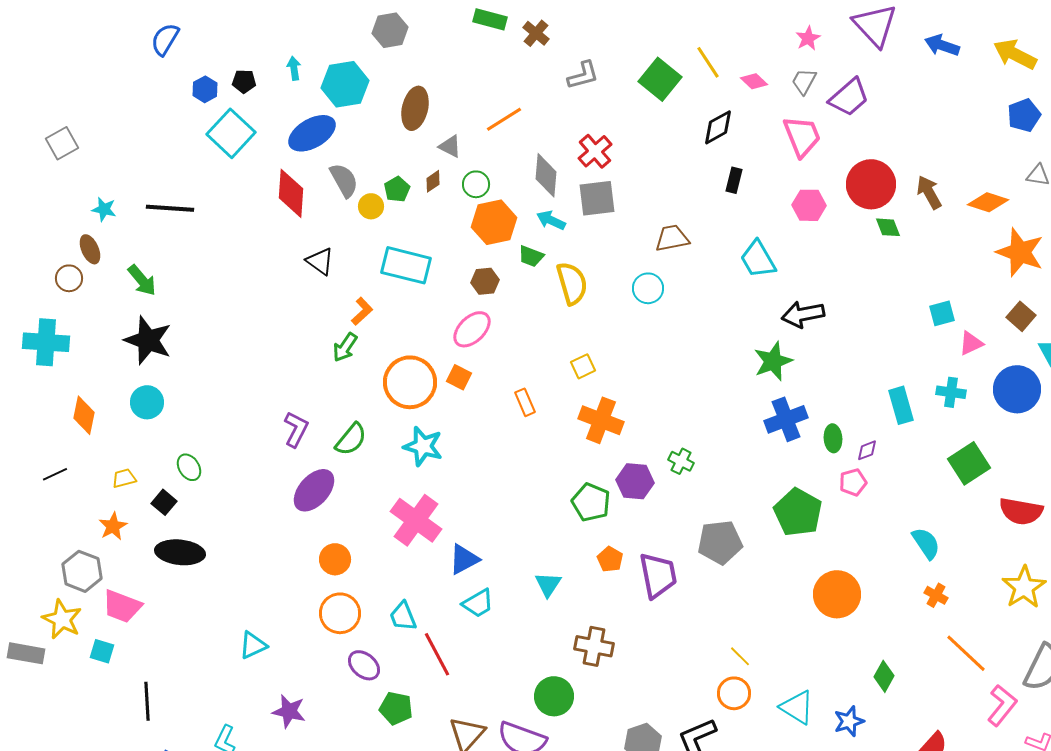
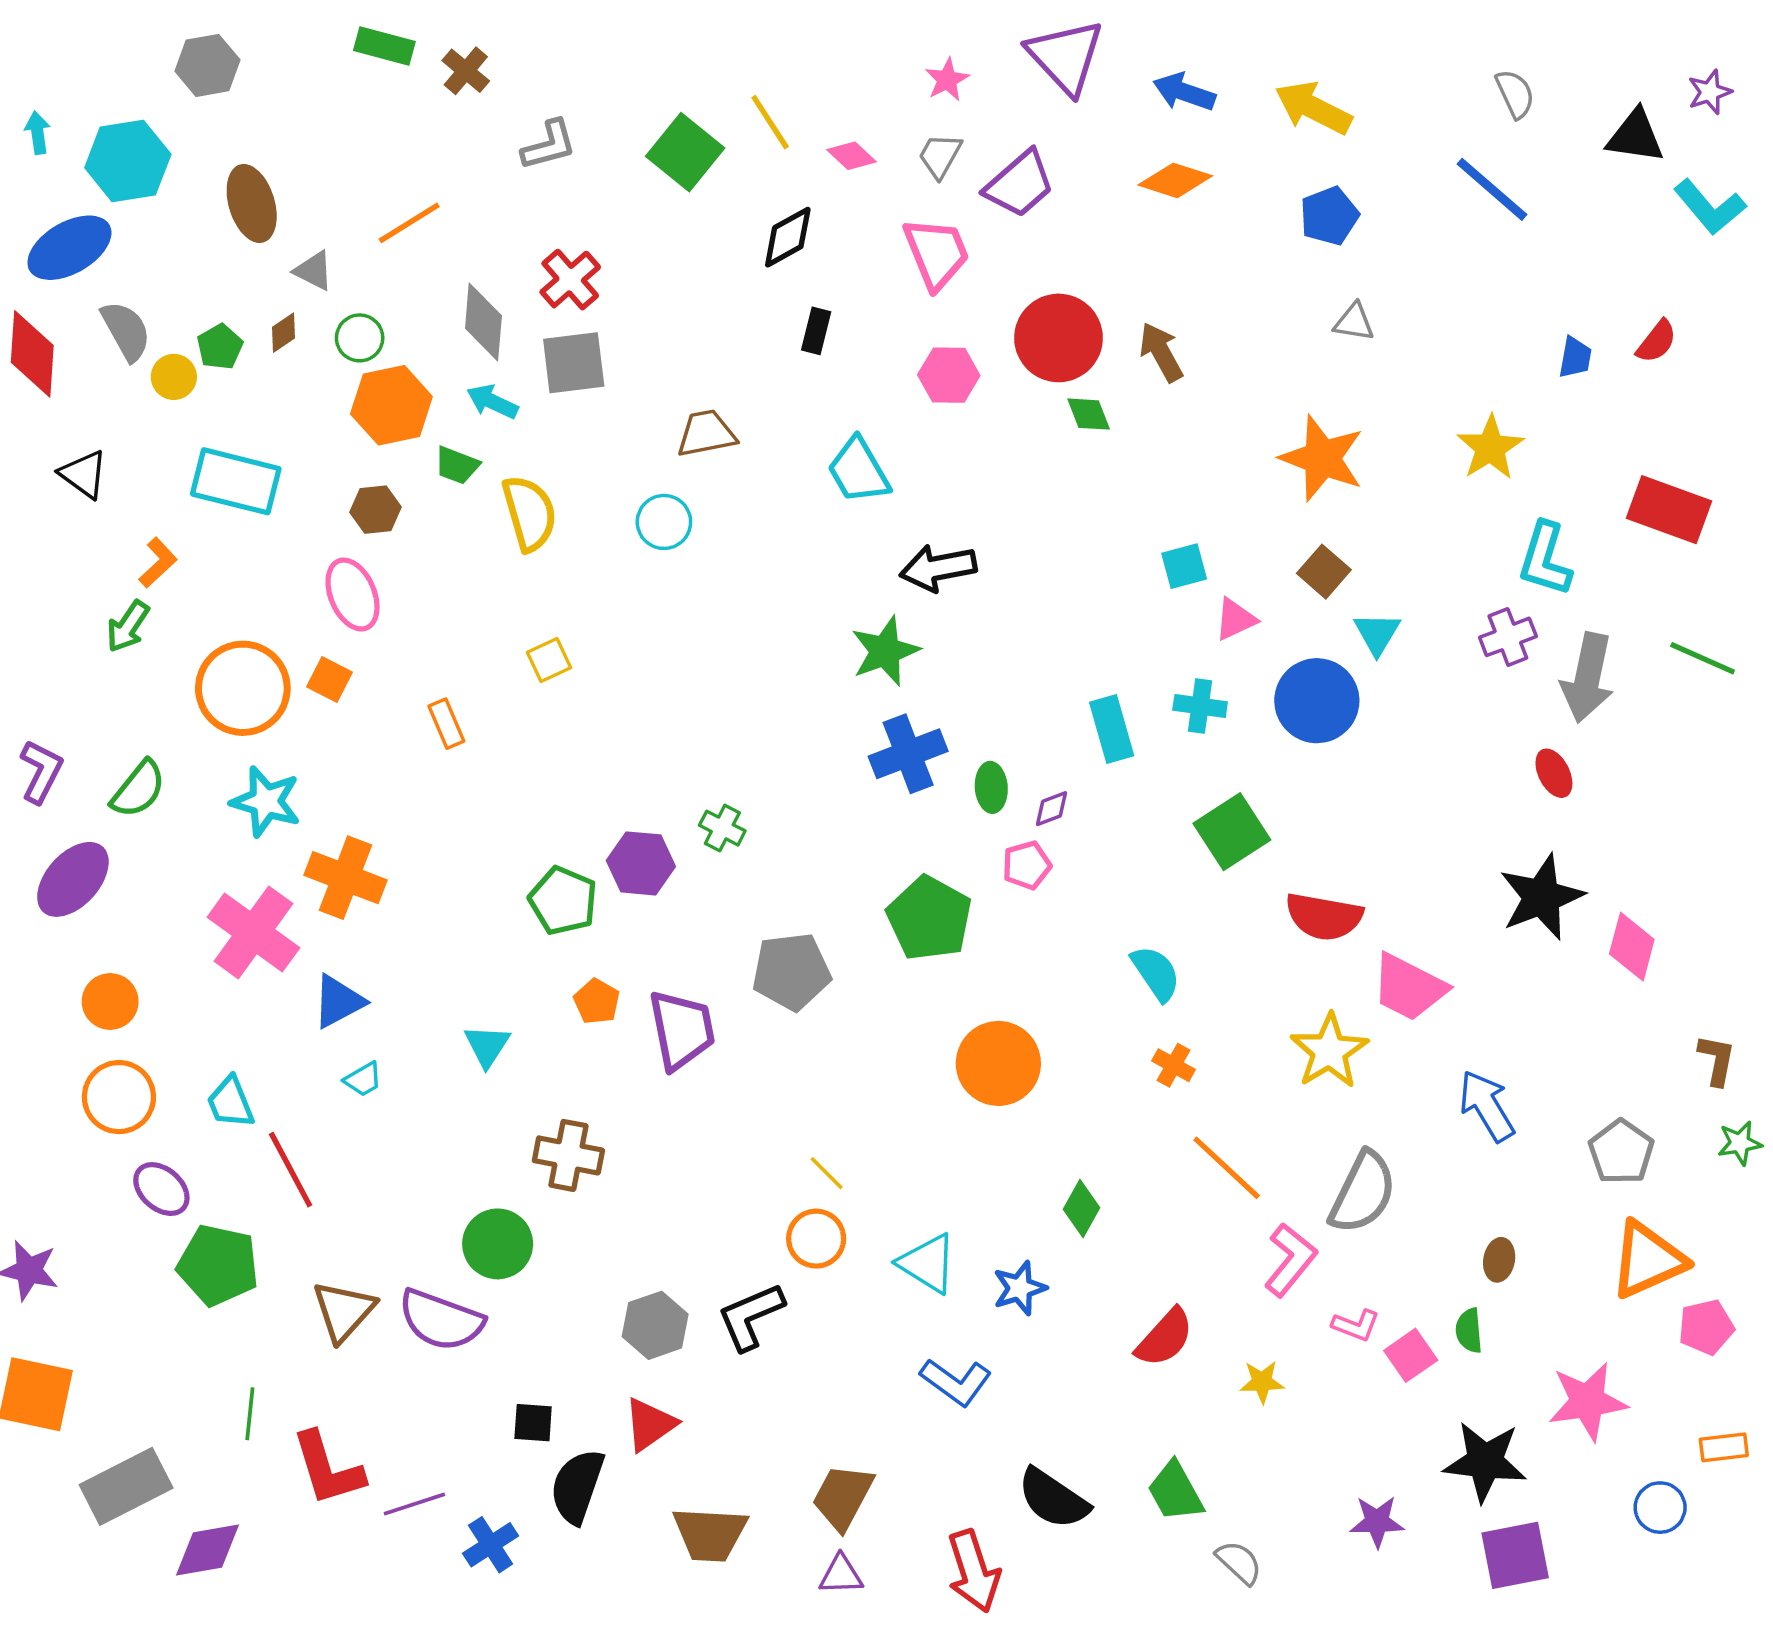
brown ellipse: (415, 108) -> (252, 203), turned -30
orange diamond: (988, 202) -> (1175, 180), moved
pink ellipse: (472, 329) -> (353, 595), turned -69
orange cross: (601, 420) -> (345, 878), moved
cyan trapezoid: (478, 603) -> (363, 1079), size x0.7
green pentagon: (396, 708) -> (218, 1265), size x1.4

